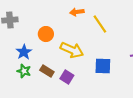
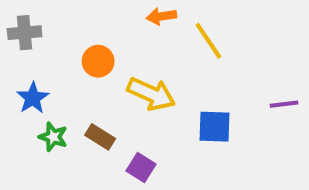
blue star: (24, 52) -> (33, 98), moved
purple square: (67, 77) -> (141, 167), moved

